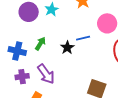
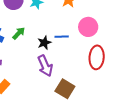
purple arrow: (46, 74) -> (45, 66), moved

